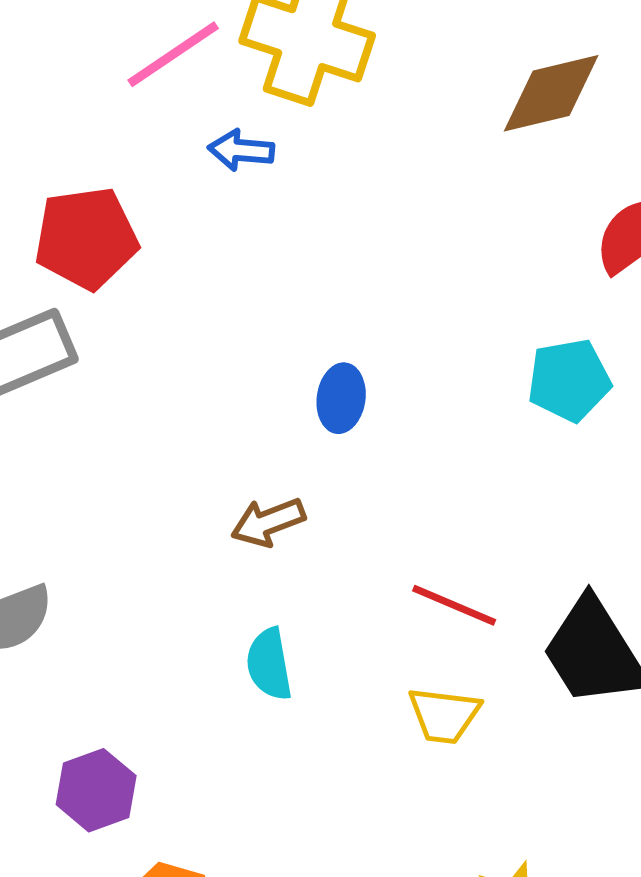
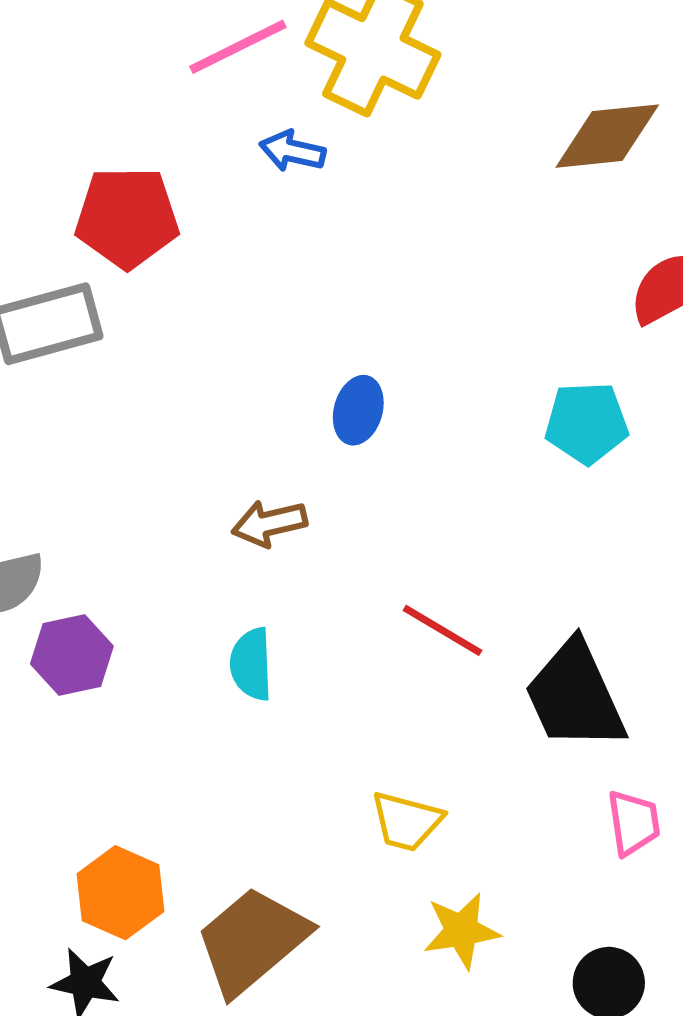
yellow trapezoid: (444, 715) -> (407, 821), moved
purple hexagon: (96, 790) -> (72, 655), moved

